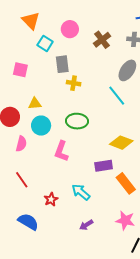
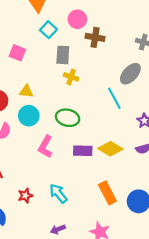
brown cross: (102, 40) -> (95, 37), moved, turned 36
purple rectangle: (104, 166) -> (83, 151), moved

